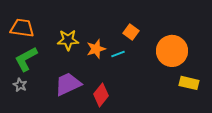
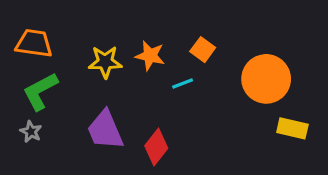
orange star: (96, 49) -> (150, 56), moved, turned 30
purple trapezoid: (68, 84) -> (105, 130), turned -88

